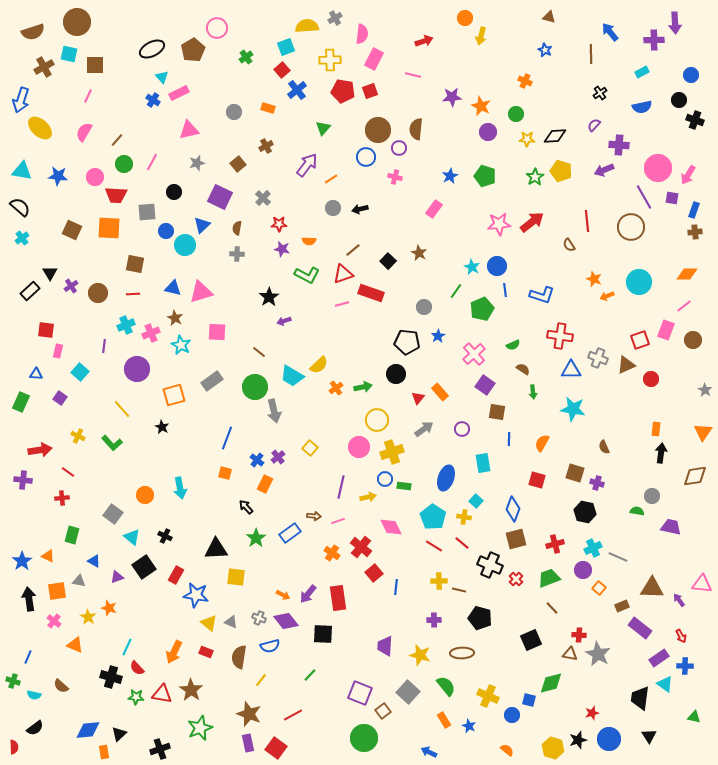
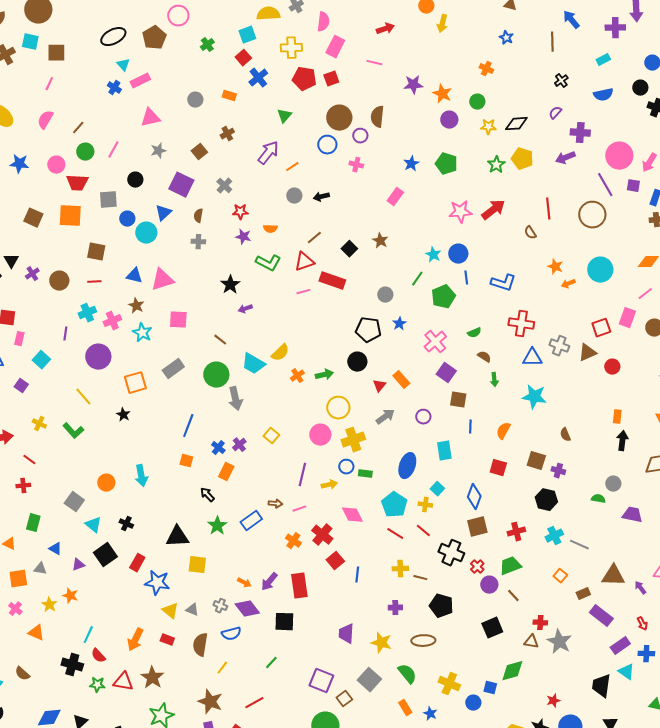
purple circle: (583, 570) -> (489, 585), moved

